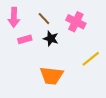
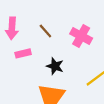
black star: (51, 39) -> (55, 66), moved

